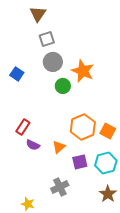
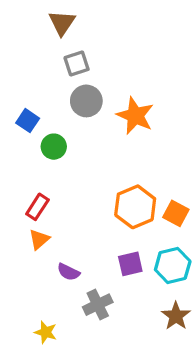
green circle: (63, 86) -> (54, 147), moved
purple semicircle: (33, 145) -> (68, 272), moved
orange triangle: (59, 147) -> (39, 239), moved

